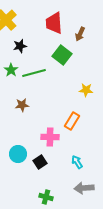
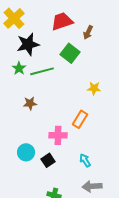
red trapezoid: (54, 23) -> (62, 21), turned 75
black star: (20, 46) -> (28, 44), size x1.6

